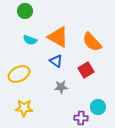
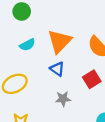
orange triangle: (58, 37) -> (60, 41), turned 45
cyan semicircle: (30, 40) -> (27, 45), turned -48

